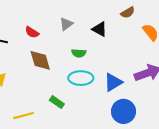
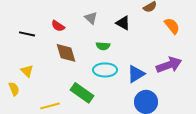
gray triangle: (66, 24) -> (91, 18), turned -40
green rectangle: (57, 102) -> (82, 93), size x1.6

